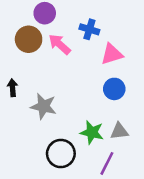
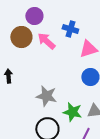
gray star: (43, 106) -> (46, 96), moved

